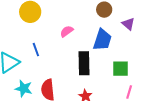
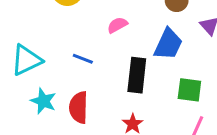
blue line: (36, 50) -> (83, 59), moved, turned -56

